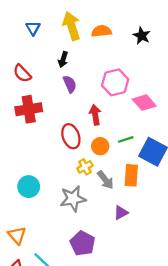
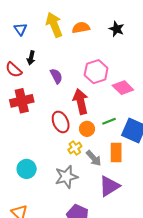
black arrow: (63, 60) -> (31, 58), moved
red arrow: (95, 115) -> (81, 102), size x1.4
purple triangle: (121, 213) -> (109, 186), size x1.6

